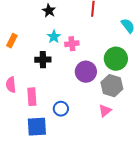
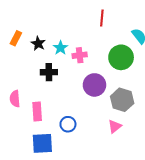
black star: (49, 11) -> (38, 44), moved
orange rectangle: (12, 41) -> (16, 38), moved
green circle: (116, 59) -> (121, 57), moved

